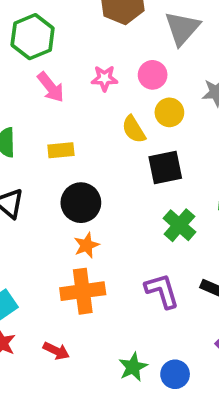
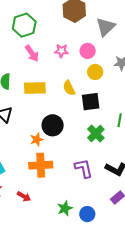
yellow semicircle: (134, 129) -> (69, 88), moved
yellow rectangle: (61, 150) -> (35, 88), size x1.5
black circle: (81, 203) -> (53, 125), moved
orange star: (86, 245) -> (37, 140), moved

